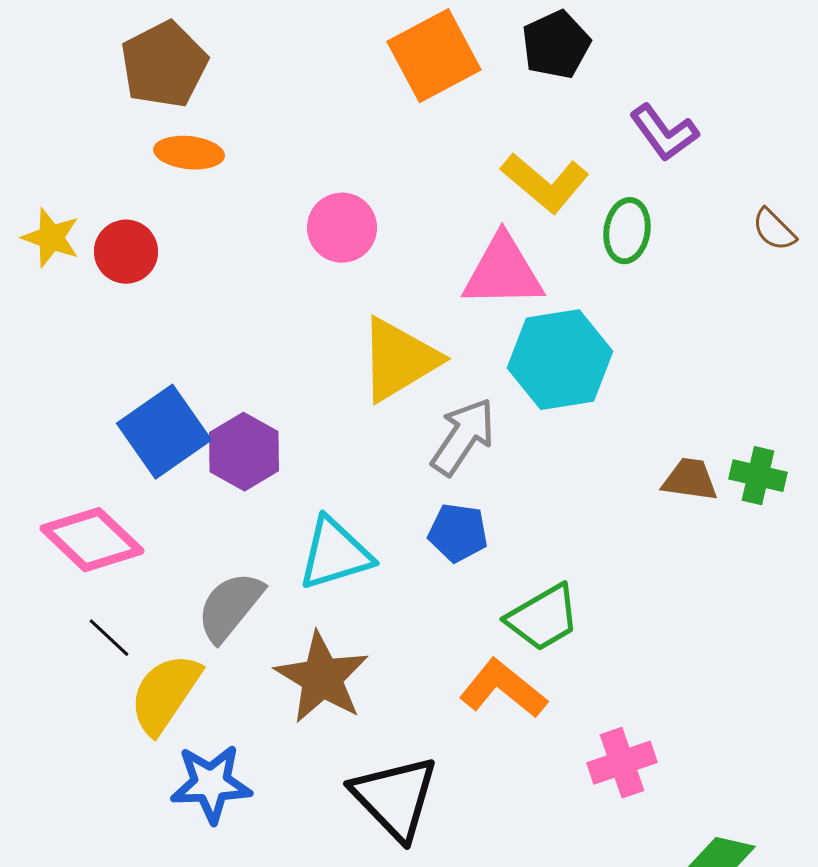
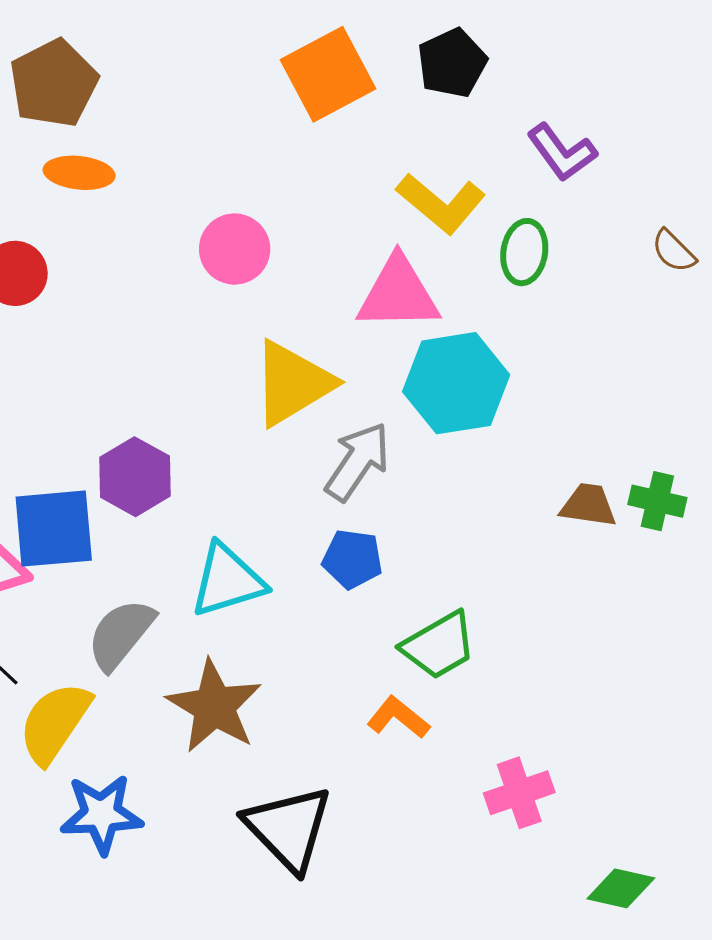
blue square: (164, 432) -> (54, 529), moved, turned 30
orange L-shape: (503, 689) -> (398, 718), size x0.7

